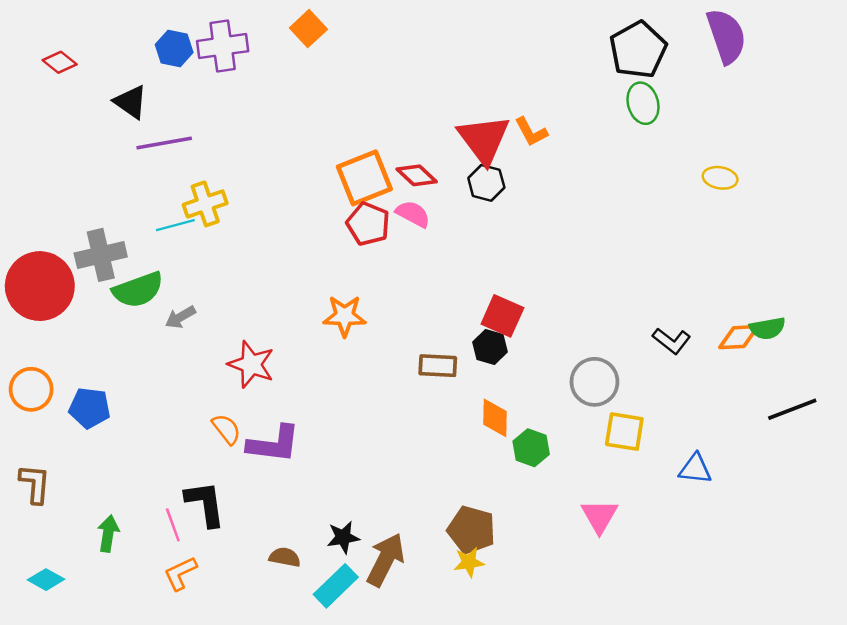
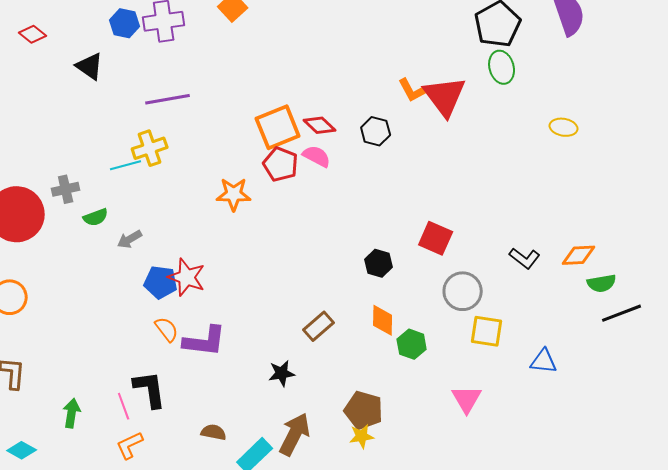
red triangle: (484, 139) -> (445, 96), moved
purple line: (164, 143) -> (168, 99), moved
gray cross: (101, 255) -> (66, 189), size x0.7
green semicircle: (138, 290) -> (96, 217), size x0.6
orange star: (345, 316) -> (234, 194), moved
red square: (502, 316) -> (436, 238), moved
green semicircle: (767, 328) -> (602, 283), moved
brown rectangle: (438, 366) -> (319, 326), moved, turned -44
blue pentagon: (90, 408) -> (161, 282), moved
black star: (343, 537) -> (282, 373), moved

